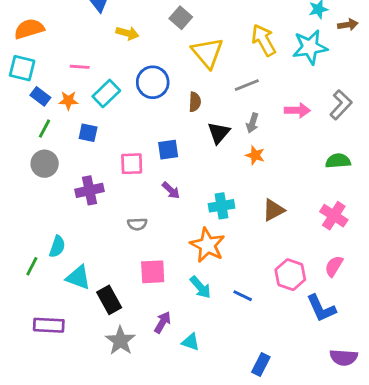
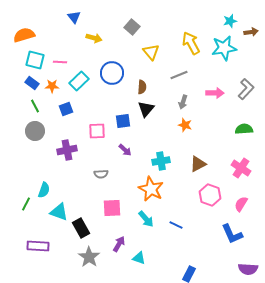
yellow triangle: (207, 53) -> (151, 52), size x0.7
cyan square: (22, 68) -> (35, 60), moved
green line: (45, 129) -> (35, 106), turned -56
blue square: (88, 133) -> (66, 109), turned -32
black triangle: (219, 133) -> (146, 109), moved
pink hexagon: (290, 275) -> (210, 195), moved

